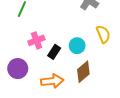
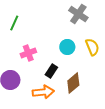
cyan circle: (77, 46) -> (67, 47), moved
black rectangle: (54, 52) -> (51, 71), moved

